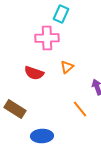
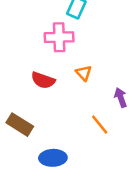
orange triangle: (67, 67) -> (84, 73), turned -32

